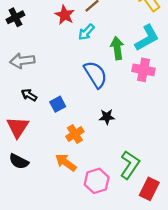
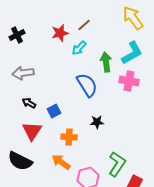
red star: (65, 15) -> (60, 33), turned 30
red triangle: (18, 127) -> (32, 131), moved
orange cross: (75, 134) -> (69, 137), turned 35
black semicircle: (19, 161) -> (20, 161), size x1.4

